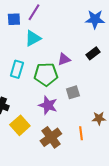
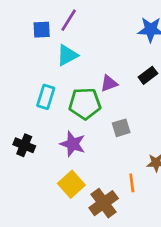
purple star: (48, 105) -> (73, 144), moved
yellow square: (20, 125) -> (71, 184), moved
brown cross: (51, 137) -> (104, 203), moved

